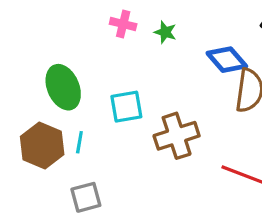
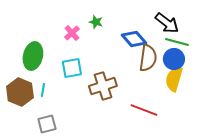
pink cross: (123, 24) -> (72, 33), moved, turned 35
green ellipse: (63, 87) -> (33, 56), turned 36

